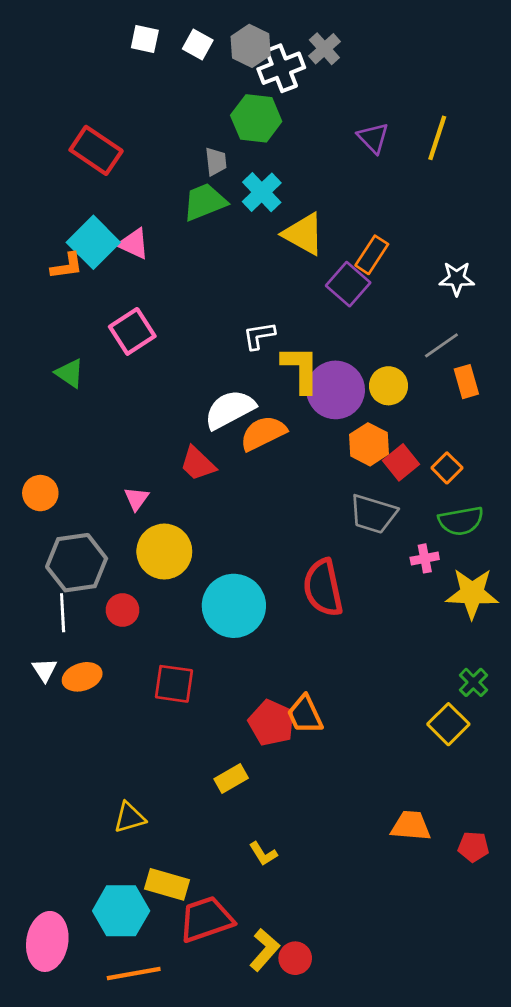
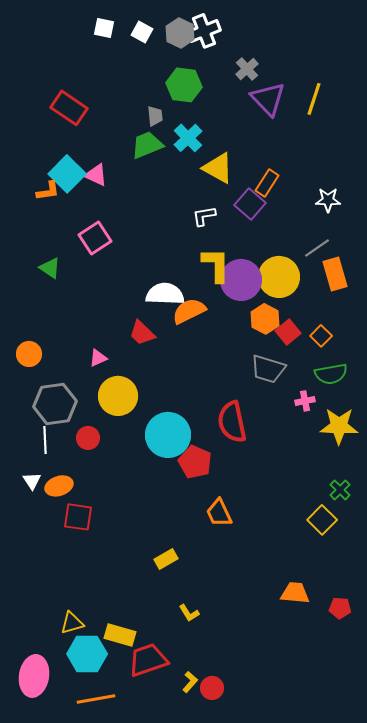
gray cross: (324, 49) -> (247, 69), moved
white cross: (281, 68) -> (204, 31), moved
purple triangle: (373, 138) -> (268, 99), size x1.5
white L-shape: (259, 336) -> (204, 216), moved
orange rectangle: (466, 382) -> (335, 274), size x1.4
yellow circle: (389, 386) -> (279, 277), size x1.5
white semicircle: (230, 409) -> (165, 294), turned 30
pink triangle: (136, 499) -> (98, 358), turned 30
red square: (174, 684) -> (78, 517), moved
red pentagon: (272, 723) -> (195, 462), moved
yellow triangle: (129, 818) -> (72, 623), moved
yellow L-shape: (265, 950) -> (190, 682), size x0.7

